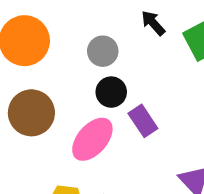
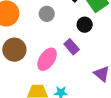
black circle: (111, 92) -> (85, 25), moved

